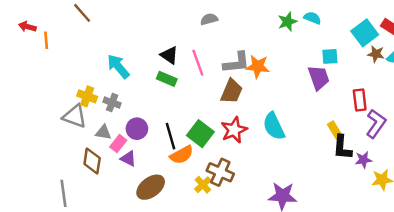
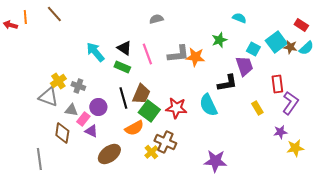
green star: (288, 22) -> (219, 40), moved
cyan square: (365, 33) -> (276, 42), moved
orange line: (46, 40) -> (25, 17), moved
cyan square: (330, 56) -> (253, 49), turned 32
cyan arrow: (118, 66) -> (95, 52), moved
brown trapezoid: (232, 91) -> (141, 94), moved
yellow cross: (87, 96) -> (58, 81), turned 35
red star: (234, 130) -> (176, 108), turned 30
black line: (171, 136) -> (123, 98), moved
black L-shape: (342, 147) -> (227, 83), moved, turned -105

